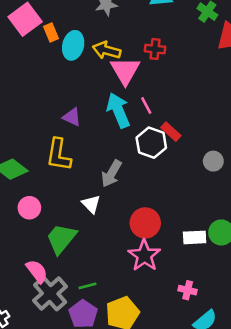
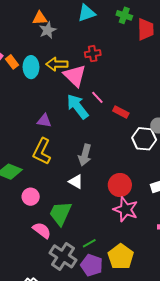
white hexagon: (151, 143) -> (144, 139), moved
yellow L-shape: (59, 155) -> (42, 151), turned 32
pink semicircle: (37, 271) -> (42, 230), moved

